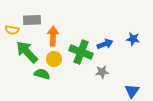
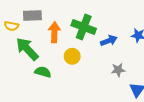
green cross: (81, 52) -> (84, 27), moved
yellow circle: (54, 59) -> (72, 56), moved
gray star: (102, 72) -> (118, 70), moved

